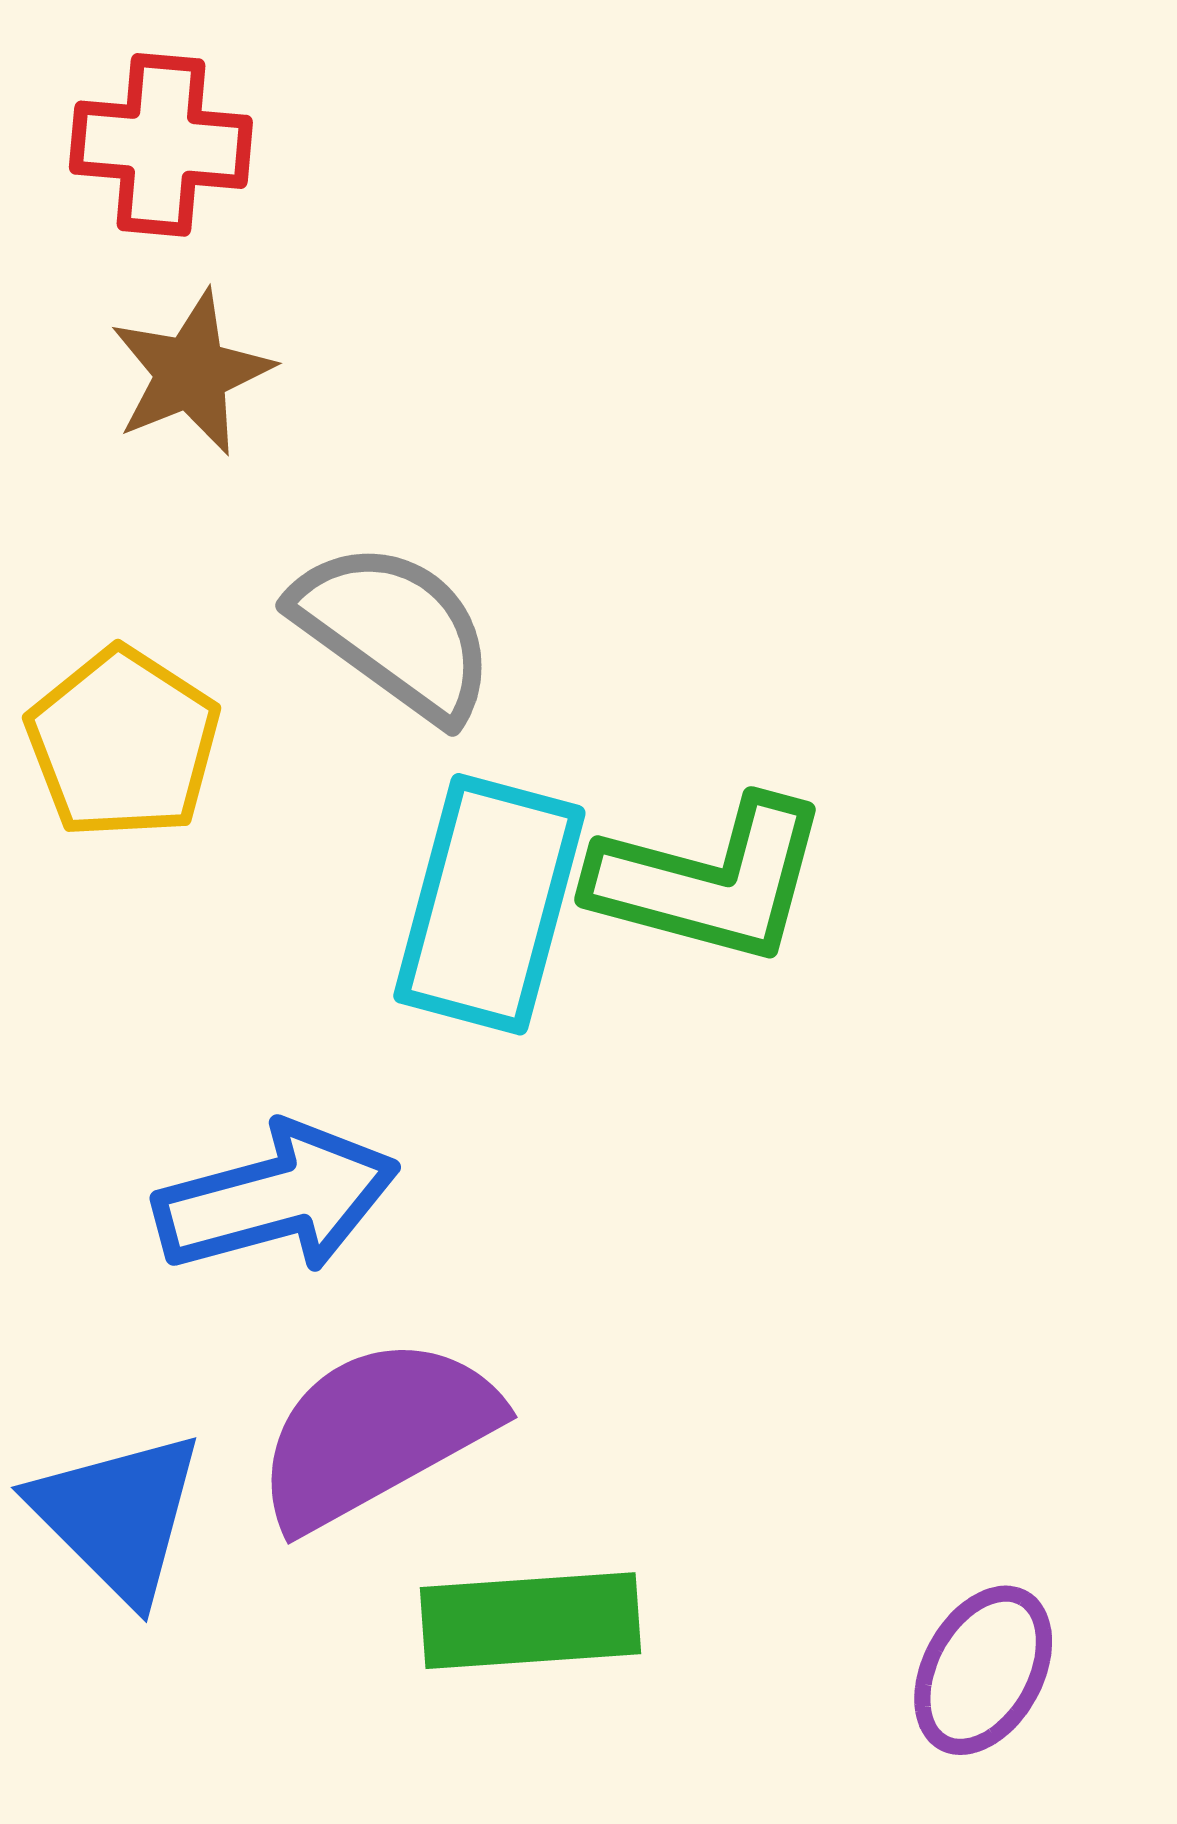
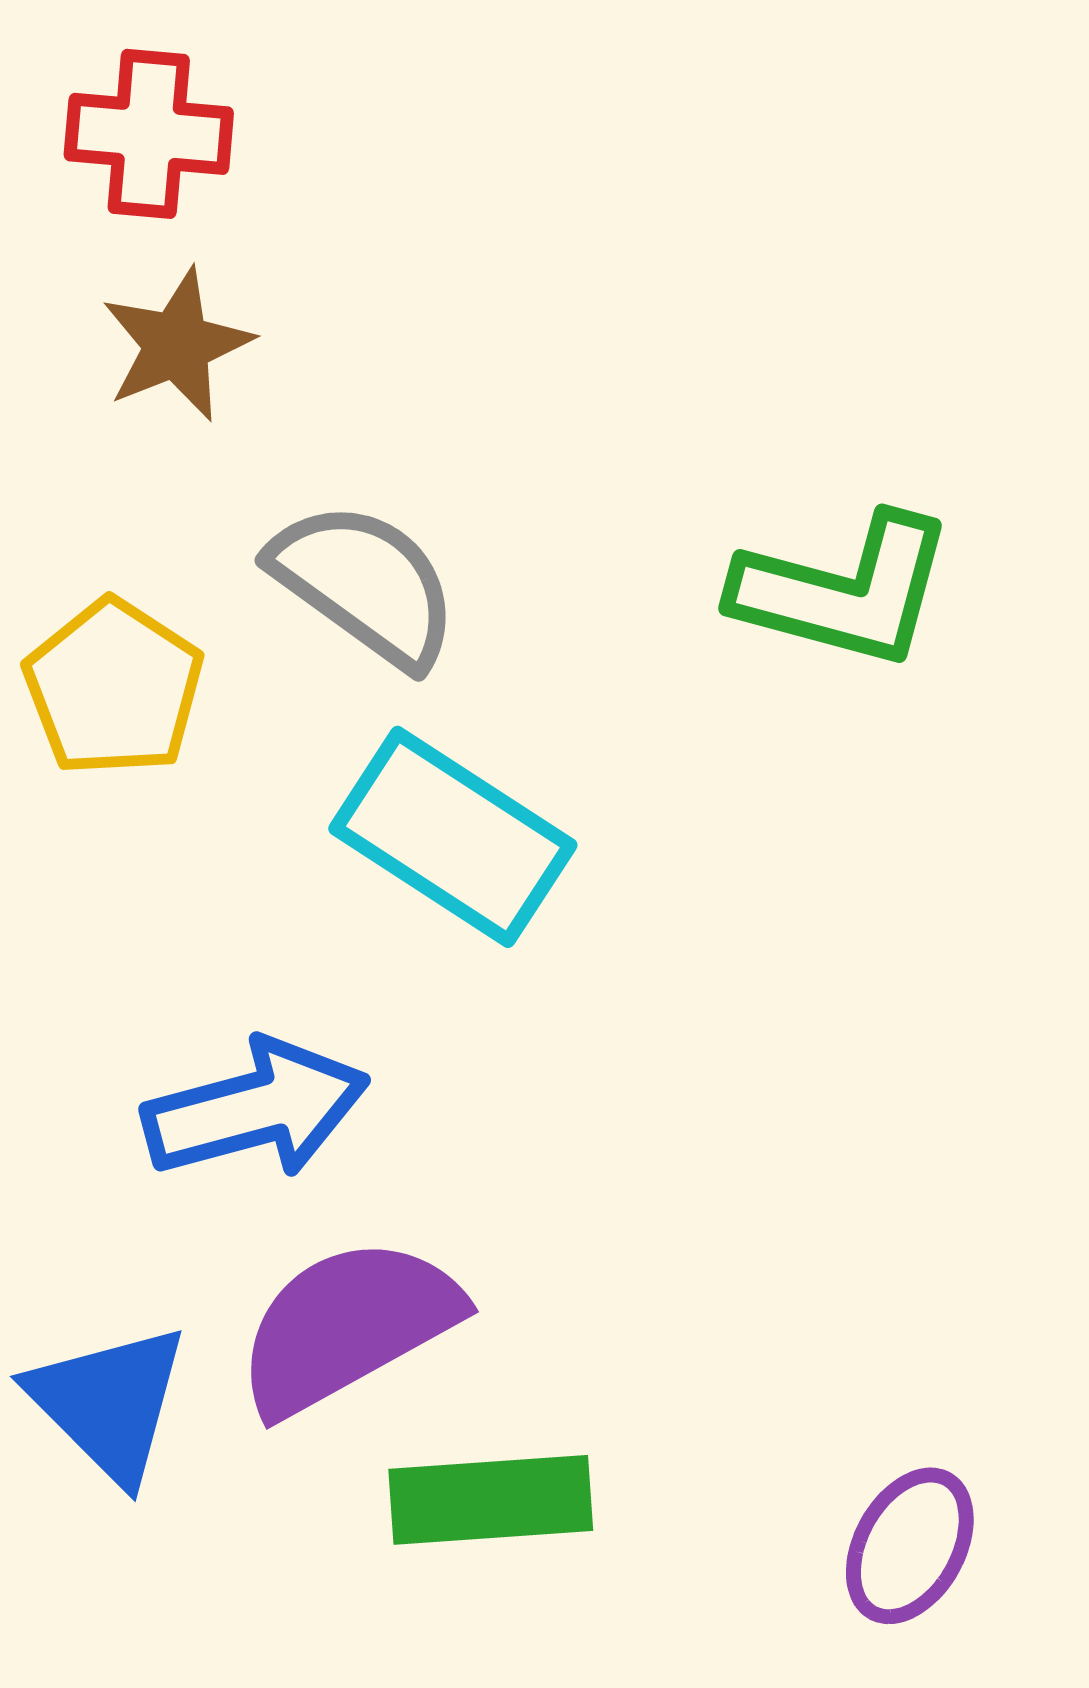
green L-shape: (710, 881) -> (844, 591), moved
cyan rectangle: (489, 904) -> (453, 837), turned -72

